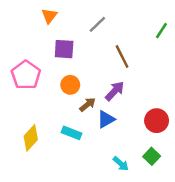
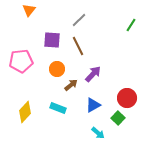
orange triangle: (49, 16) -> (29, 10), moved
brown line: (122, 56) -> (78, 46), moved
pink pentagon: (26, 75) -> (21, 61), turned 30
blue triangle: (106, 119) -> (93, 105), moved
green square: (152, 156) -> (118, 118), moved

